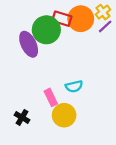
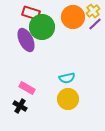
red rectangle: (62, 19) -> (31, 13), moved
pink rectangle: (51, 97) -> (27, 88), moved, turned -35
yellow circle: (64, 115) -> (68, 99), moved

